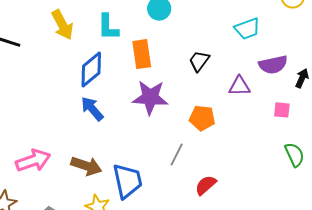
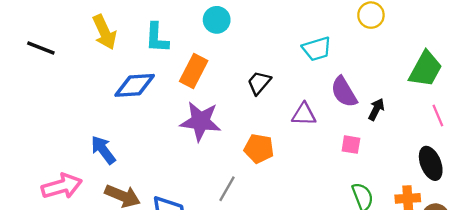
orange rectangle: (142, 54) -> (194, 71), turned 32
purple semicircle: (273, 65) -> (344, 92), turned 68
blue diamond: (91, 70) -> (135, 85), turned 33
blue arrow: (92, 109) -> (103, 150), moved

